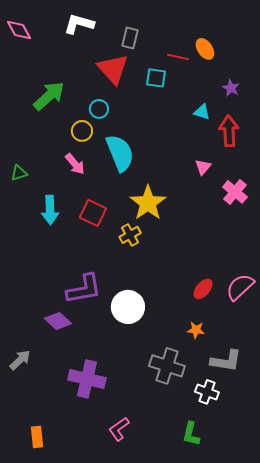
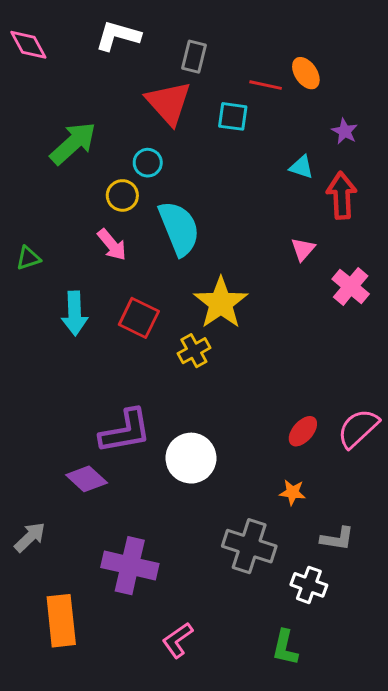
gray L-shape: (226, 361) -> (337, 539), size x0.7
orange rectangle: (37, 437) -> (61, 621), moved, size x1.6

